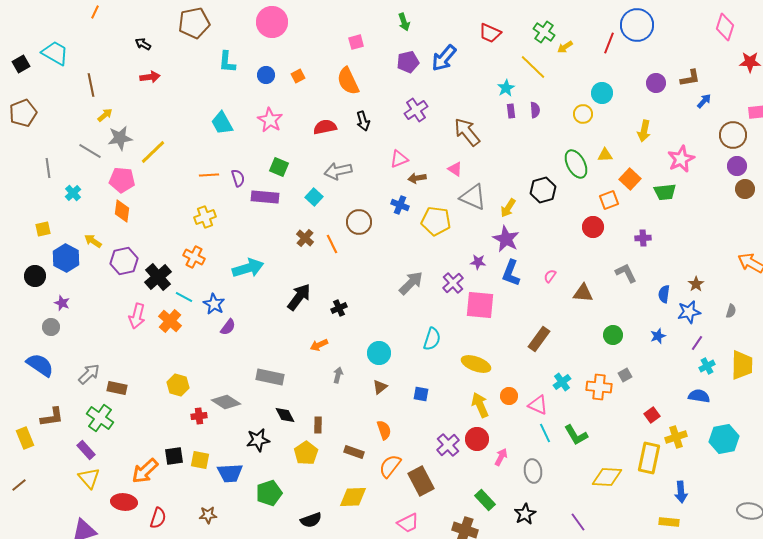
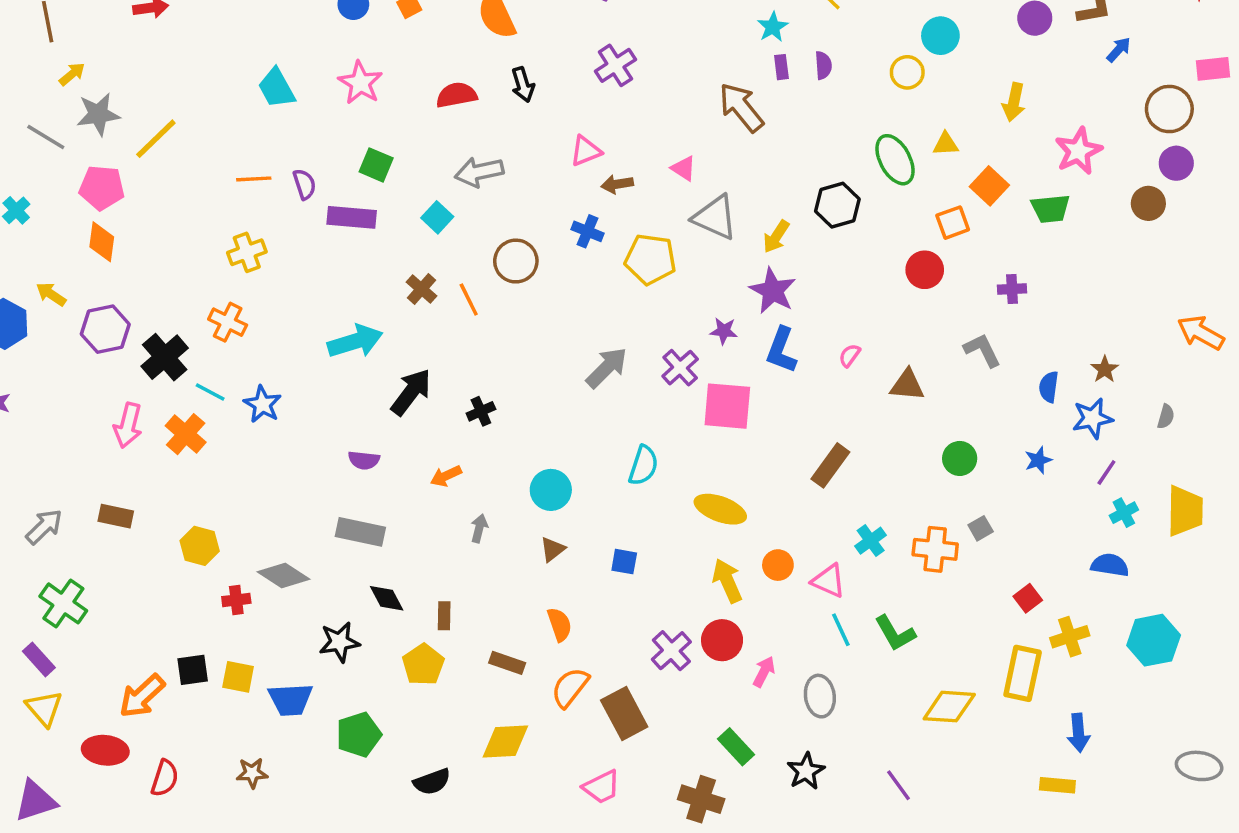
brown arrow: (467, 132) -> (741, 107), moved
brown circle: (745, 189) -> (1148, 203), moved
cyan arrow: (248, 268) -> (355, 341), moved
purple semicircle: (228, 327) -> (364, 460), moved, turned 60
brown rectangle: (117, 388) -> (116, 516), moved

